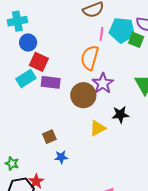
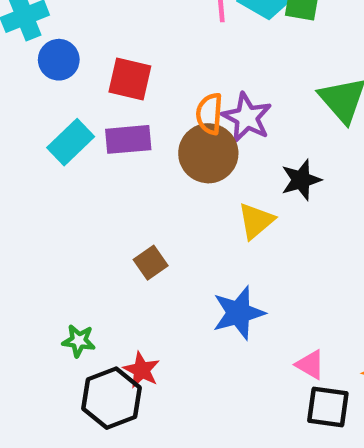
orange semicircle: (90, 58) -> (209, 114), moved, size x0.7
red square: (39, 62) -> (130, 79), moved
blue star: (61, 157) -> (238, 313), moved, size x1.6

